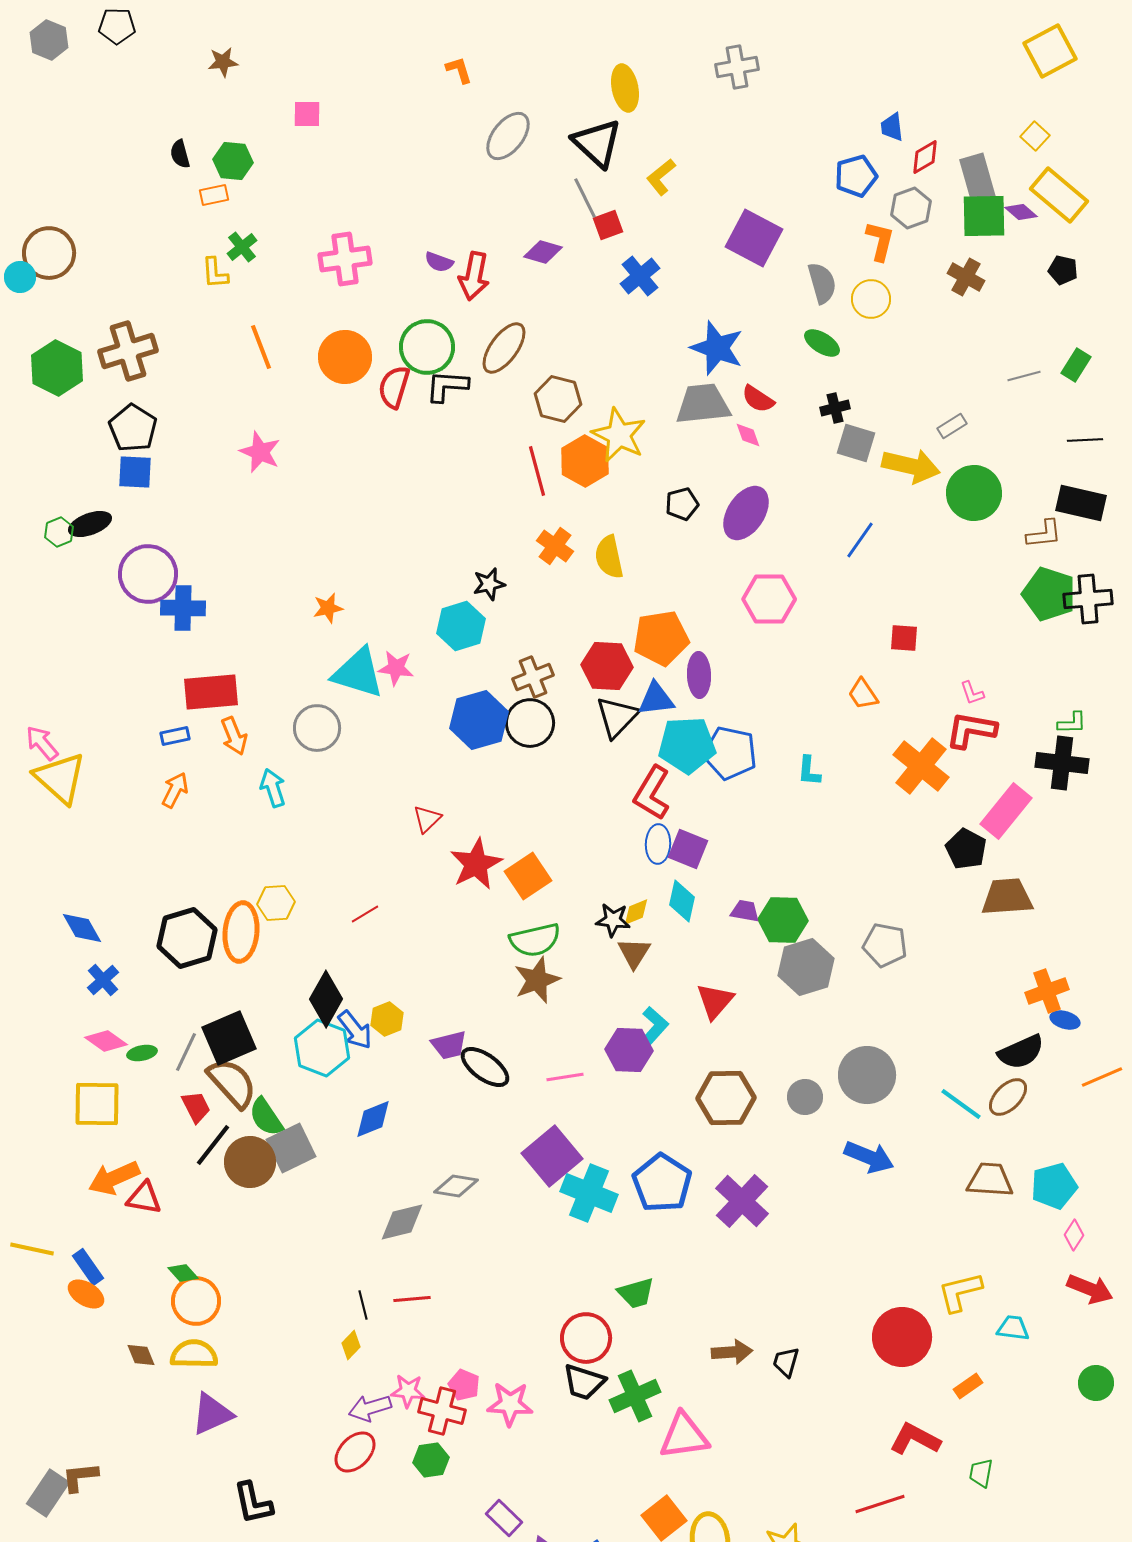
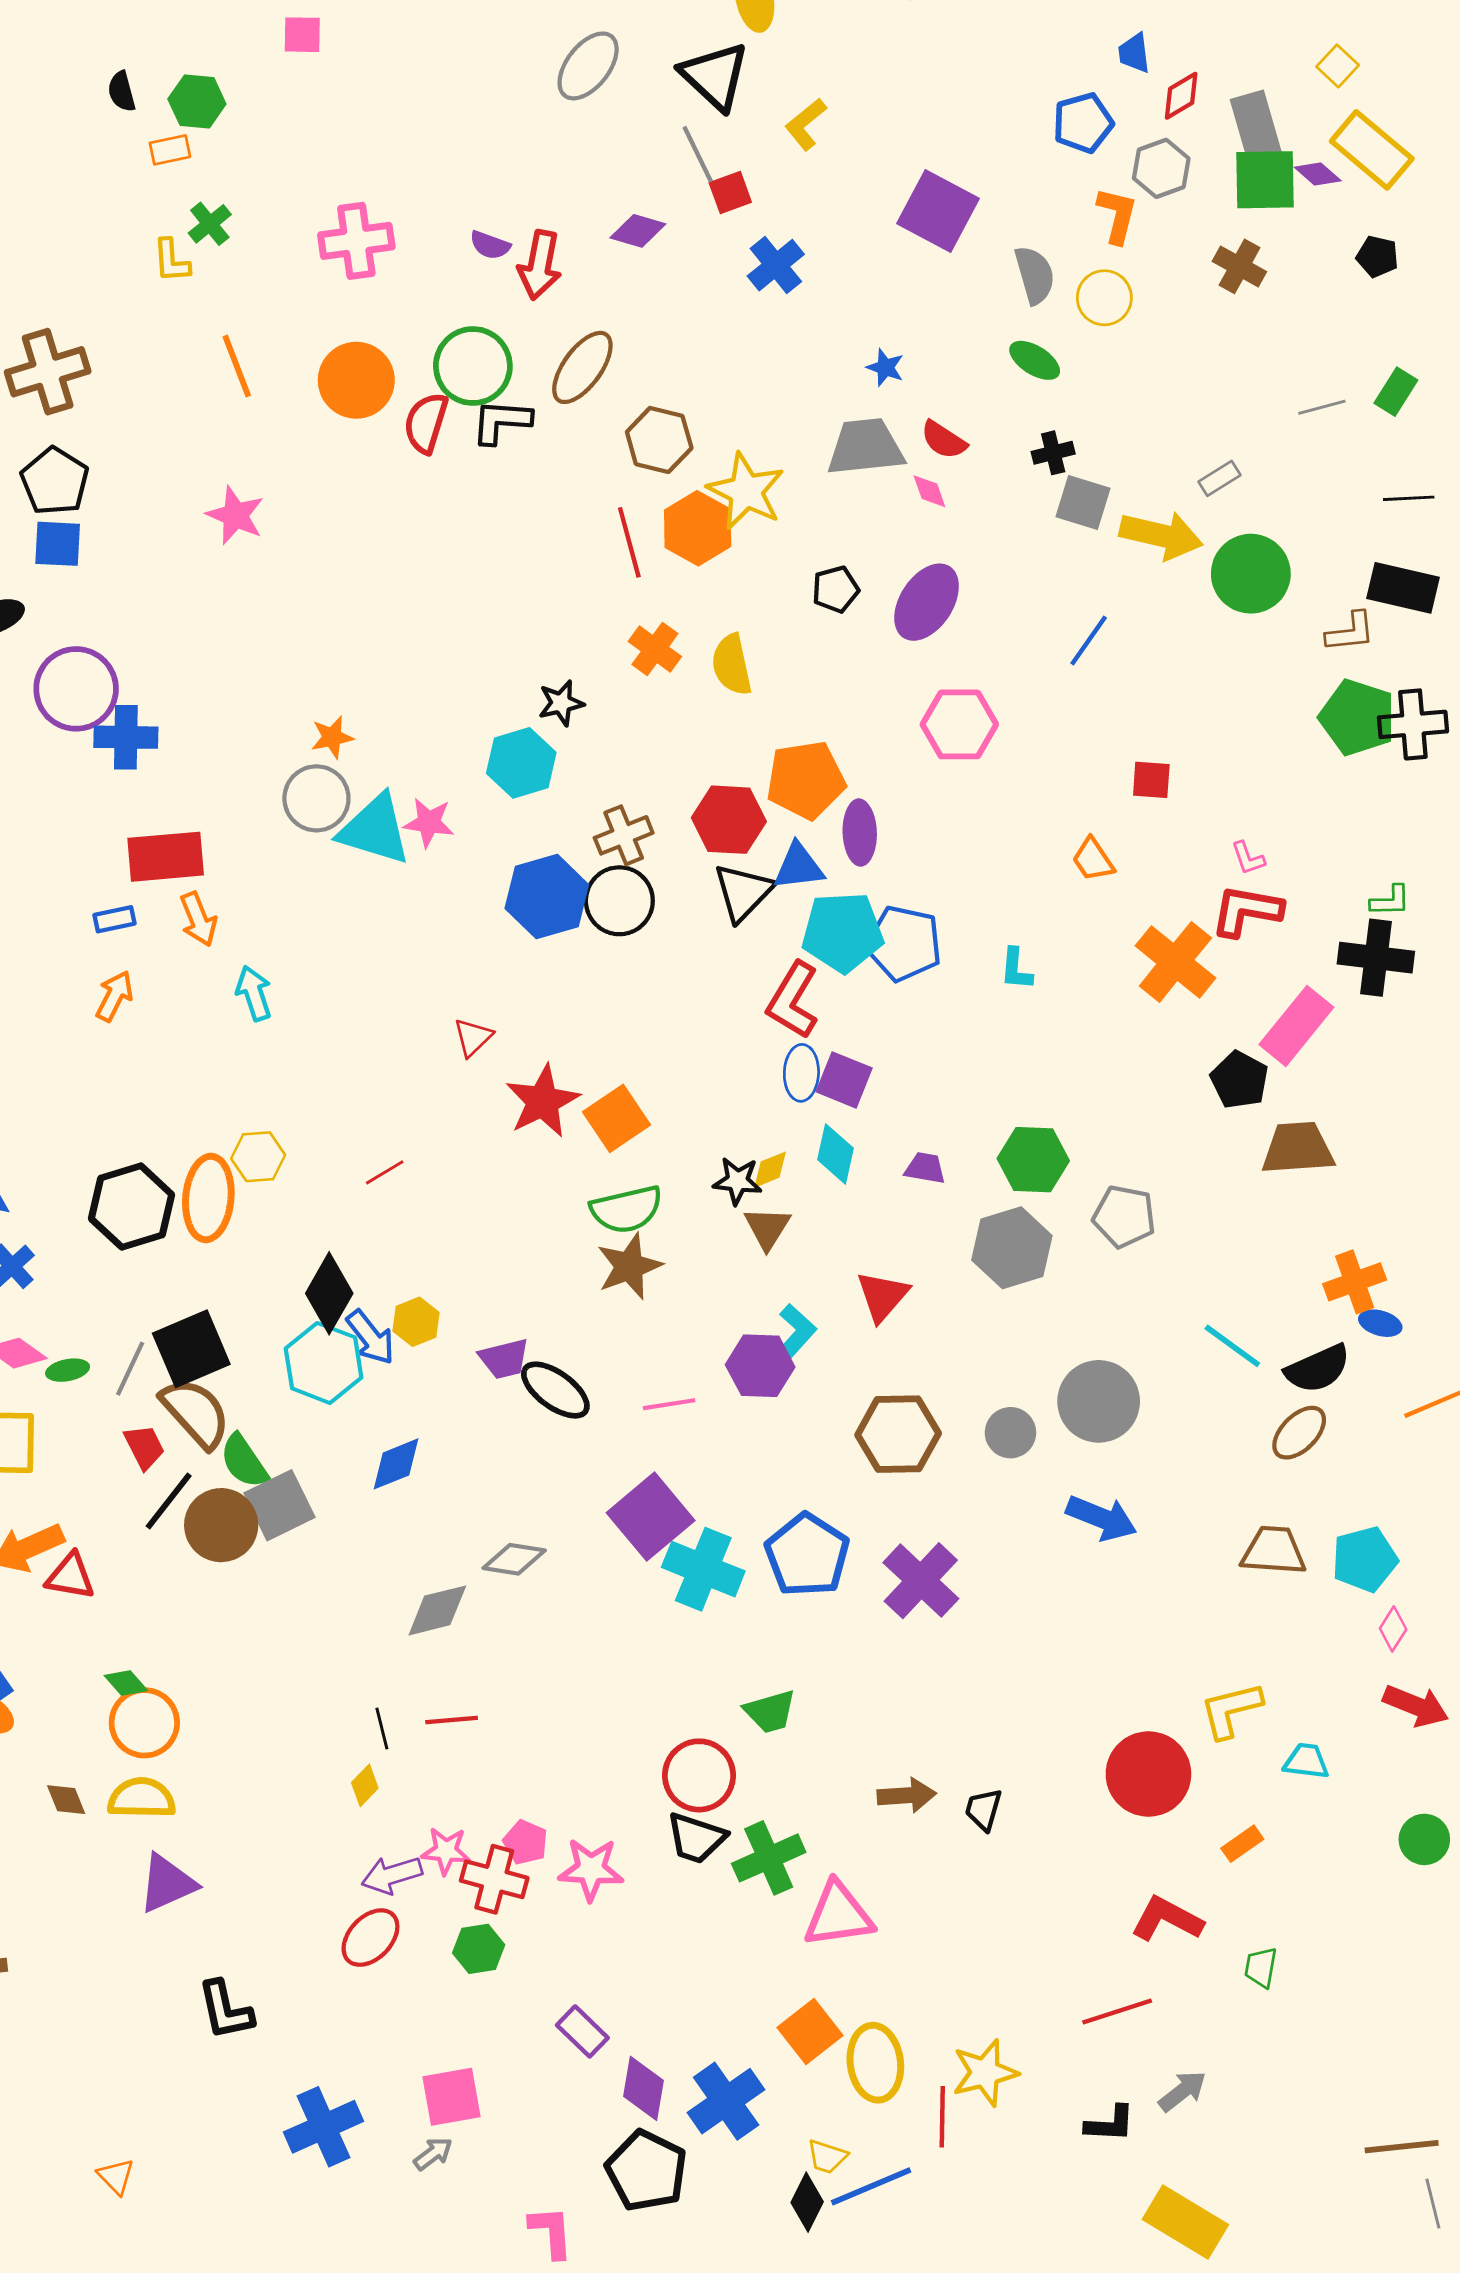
blue star: (717, 348) -> (885, 367), size x0.5
gray circle: (317, 728) -> (316, 798), moved
green hexagon: (783, 920) -> (1033, 1160), moved
cyan line: (961, 1104) -> (1232, 1346), moved

